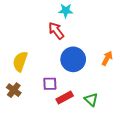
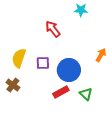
cyan star: (66, 11) -> (81, 10), moved
blue circle: (73, 59) -> (69, 70), moved
purple square: (50, 84) -> (43, 63), moved

